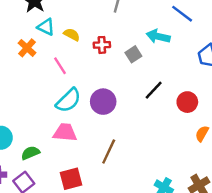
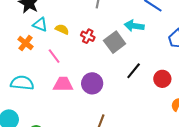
red cross: (102, 45) -> (88, 36), turned 32
gray square: (133, 54) -> (115, 42), size x1.5
cyan semicircle: (68, 100) -> (22, 83), moved, turned -125
pink trapezoid: (65, 132) -> (63, 84), moved

